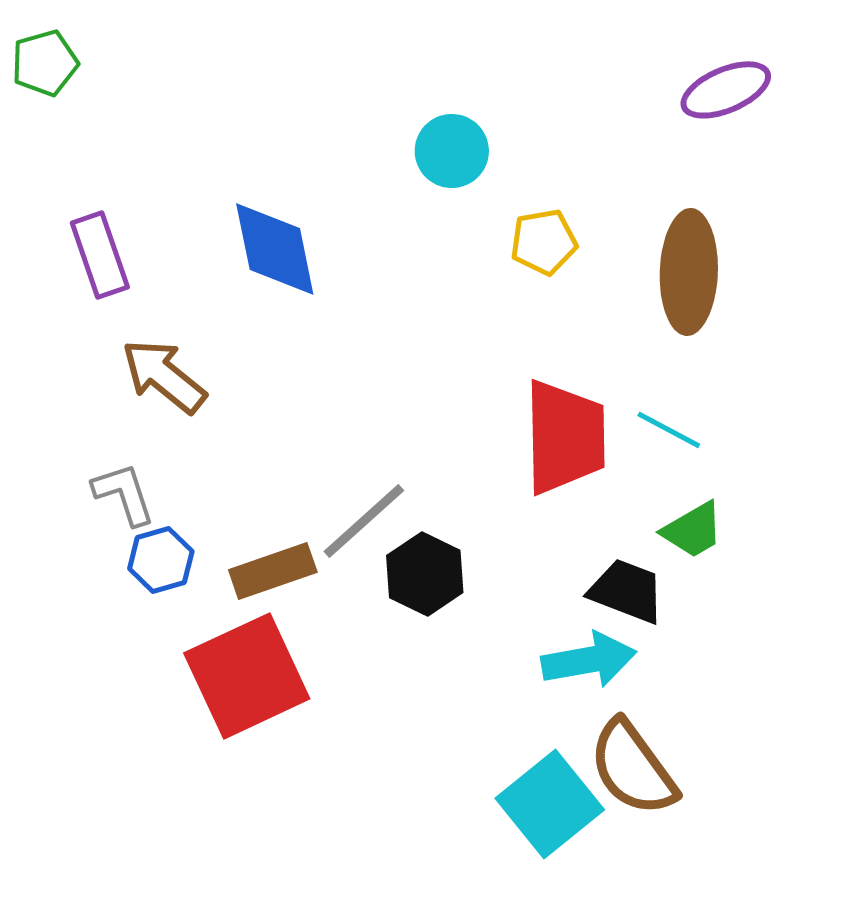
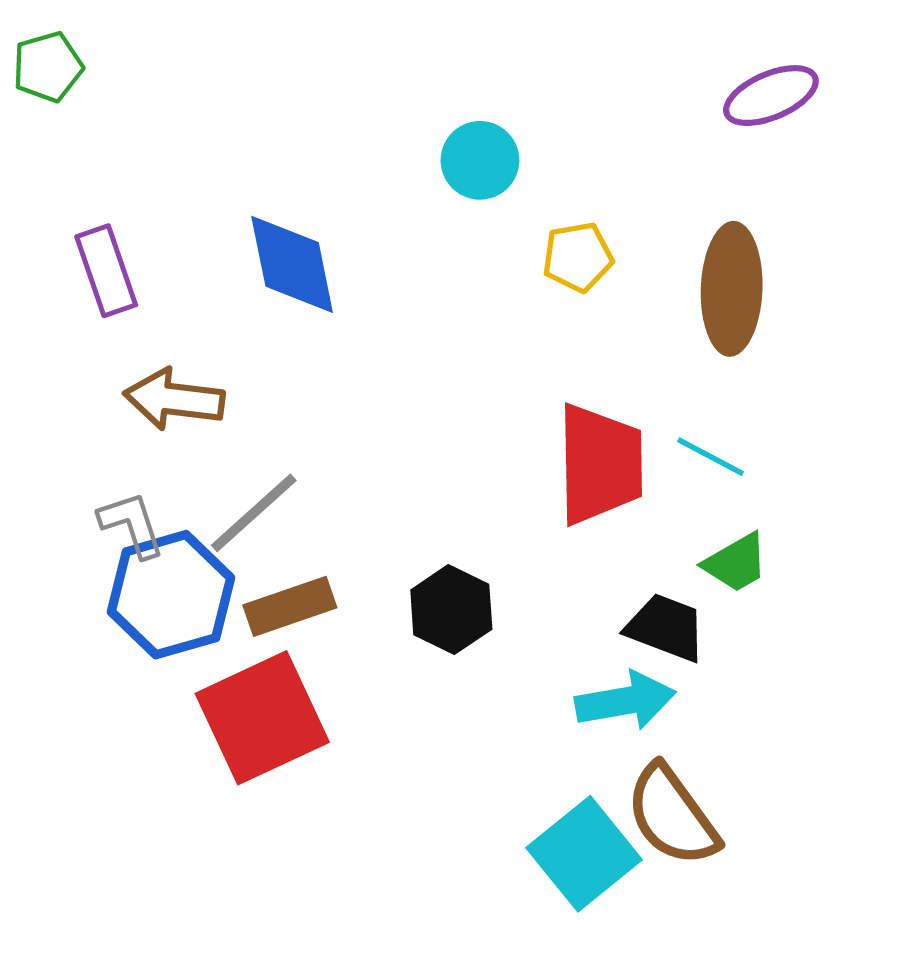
brown arrow: (164, 376) -> (174, 399), turned -32
gray line: (364, 521) -> (254, 513), moved
blue hexagon: (161, 560) -> (171, 595), size x1.8

